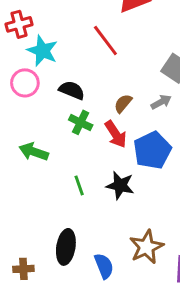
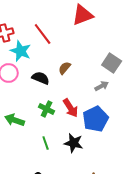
red line: (105, 40) -> (43, 34), moved
brown semicircle: (123, 103) -> (65, 68), moved
green cross: (81, 122) -> (47, 109), moved

